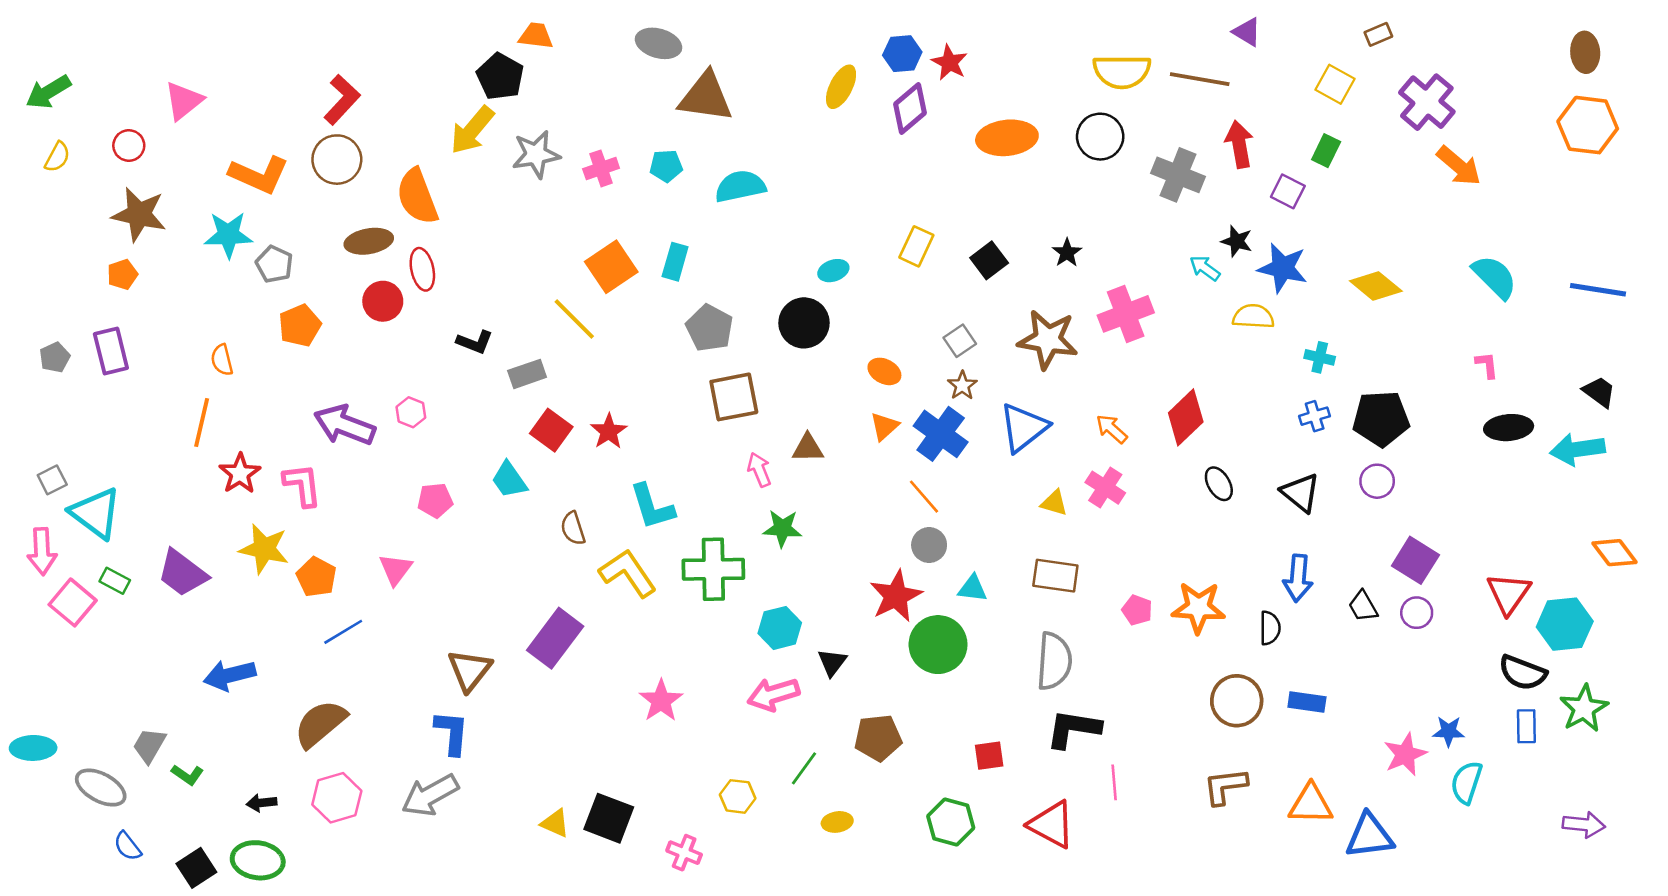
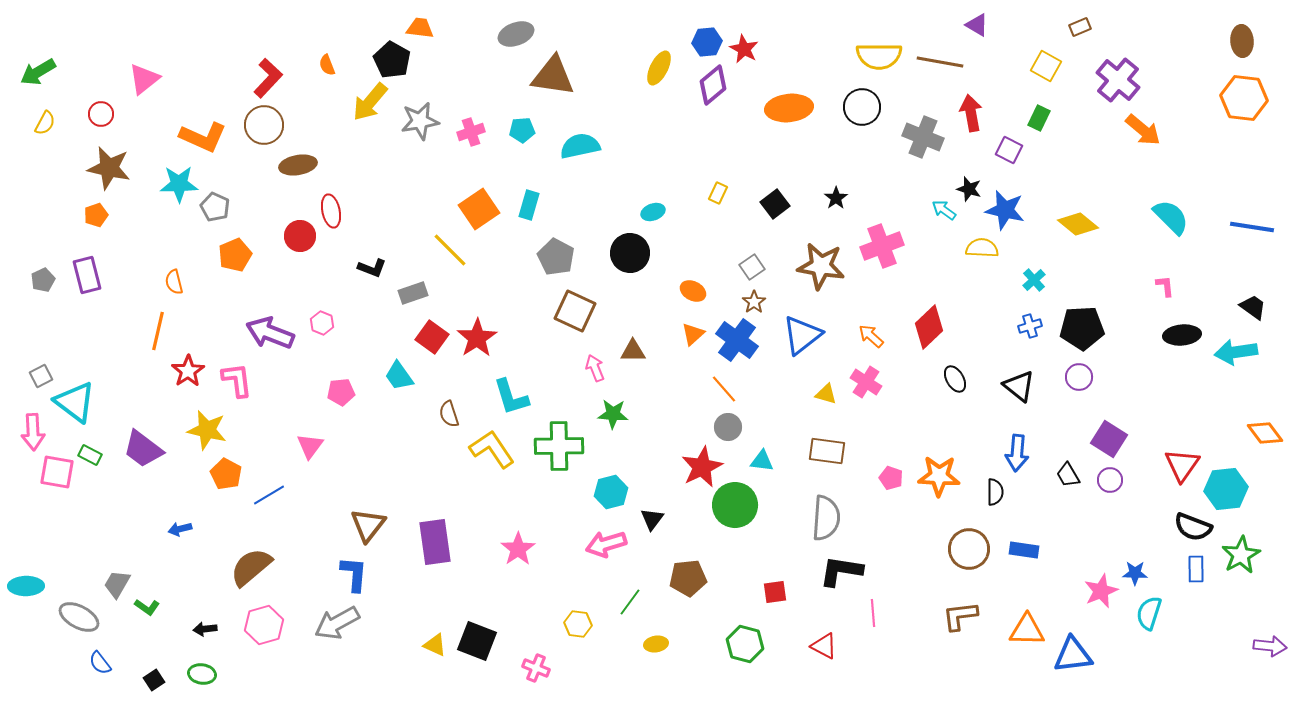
gray ellipse: (658, 43) -> (516, 34), turned -36
orange semicircle: (417, 197) -> (327, 65), moved, size x0.5
brown ellipse: (369, 241) -> (298, 165), moved
yellow rectangle: (916, 246) -> (718, 193), size x0.7
cyan cross: (1320, 357) -> (1034, 280), turned 35
brown square: (734, 397) -> (575, 311), turned 36
red star: (609, 431) -> (477, 338), size x1.4
orange pentagon: (316, 577) -> (226, 474), moved
pink square: (73, 602) -> (57, 472), turned -30
purple rectangle: (555, 638) -> (435, 542), moved, turned -45
blue arrow: (230, 675) -> (180, 529), size x0.6
red triangle: (1052, 825) -> (824, 646), size x0.7
purple arrow: (1584, 825) -> (1270, 646), moved
green ellipse: (258, 860) -> (202, 674), size x0.7
black square: (196, 868) -> (154, 680), size x0.7

